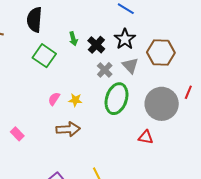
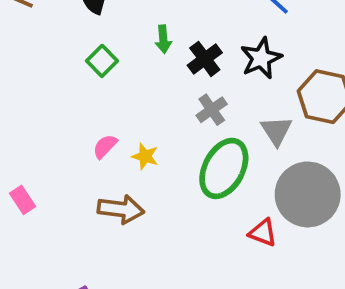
green square: (44, 56) -> (102, 61), size x0.7
gray triangle: (130, 66) -> (276, 131), moved
red triangle: (146, 137) -> (263, 233), moved

